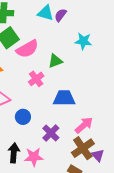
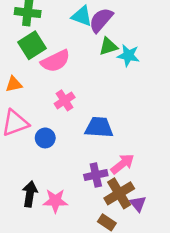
purple semicircle: (61, 15) -> (101, 20), size x1.5
green triangle: (55, 61) -> (108, 46), moved
blue circle: (23, 117) -> (45, 138), moved
purple cross: (51, 133) -> (96, 175), moved, turned 30

